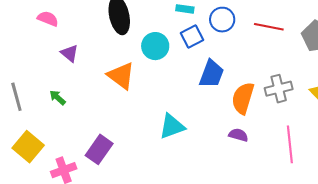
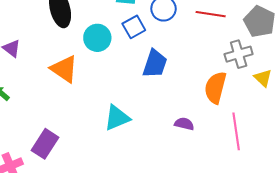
gray cross: (279, 89) -> (239, 54), moved
orange semicircle: (243, 98) -> (215, 88), moved

